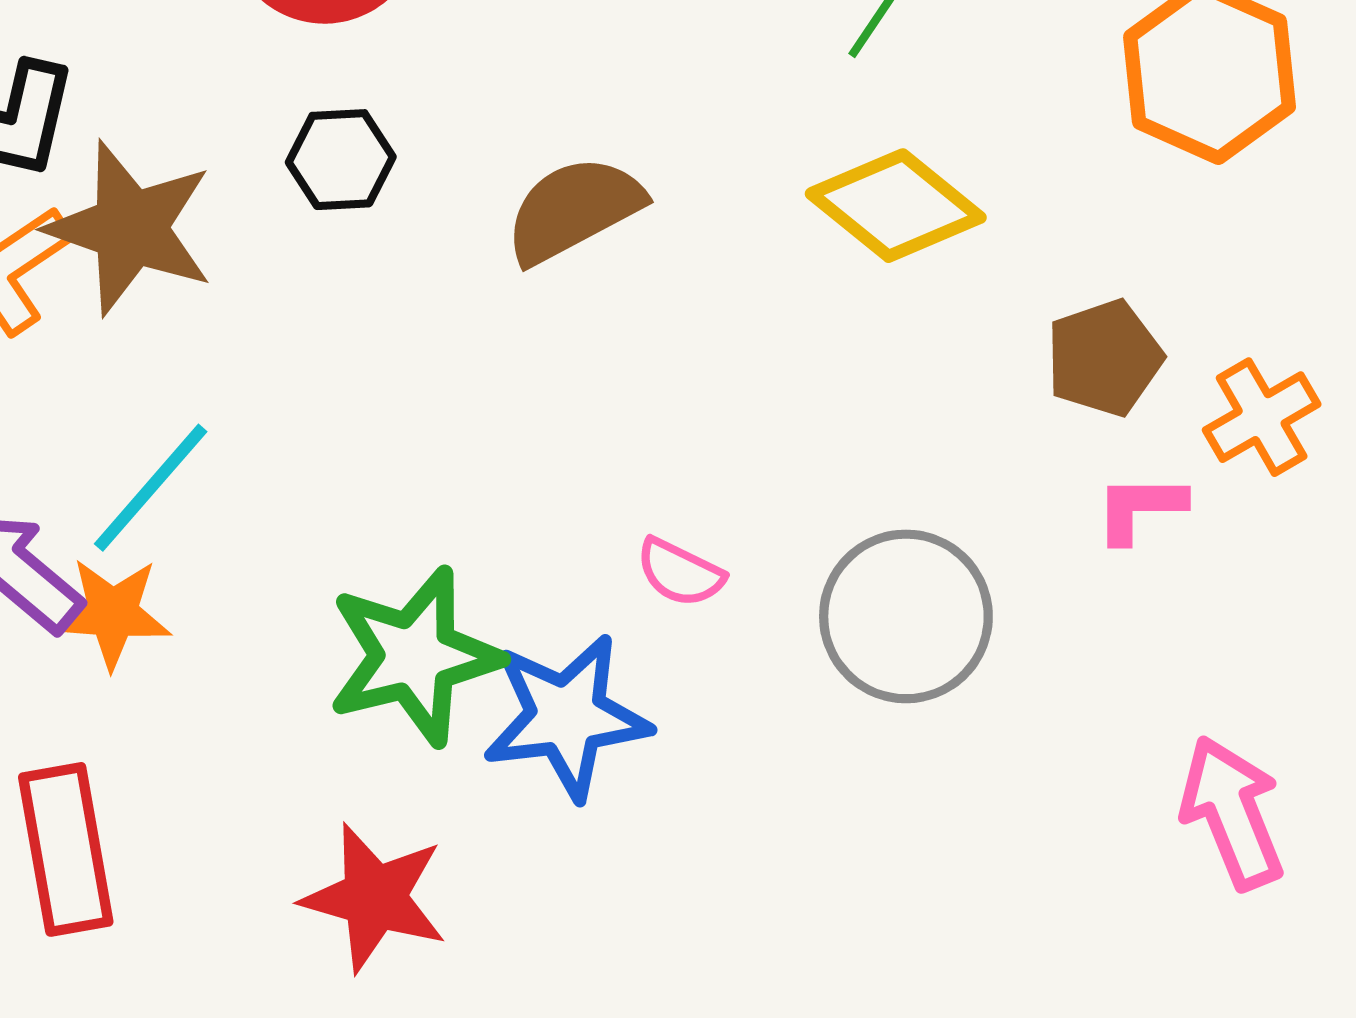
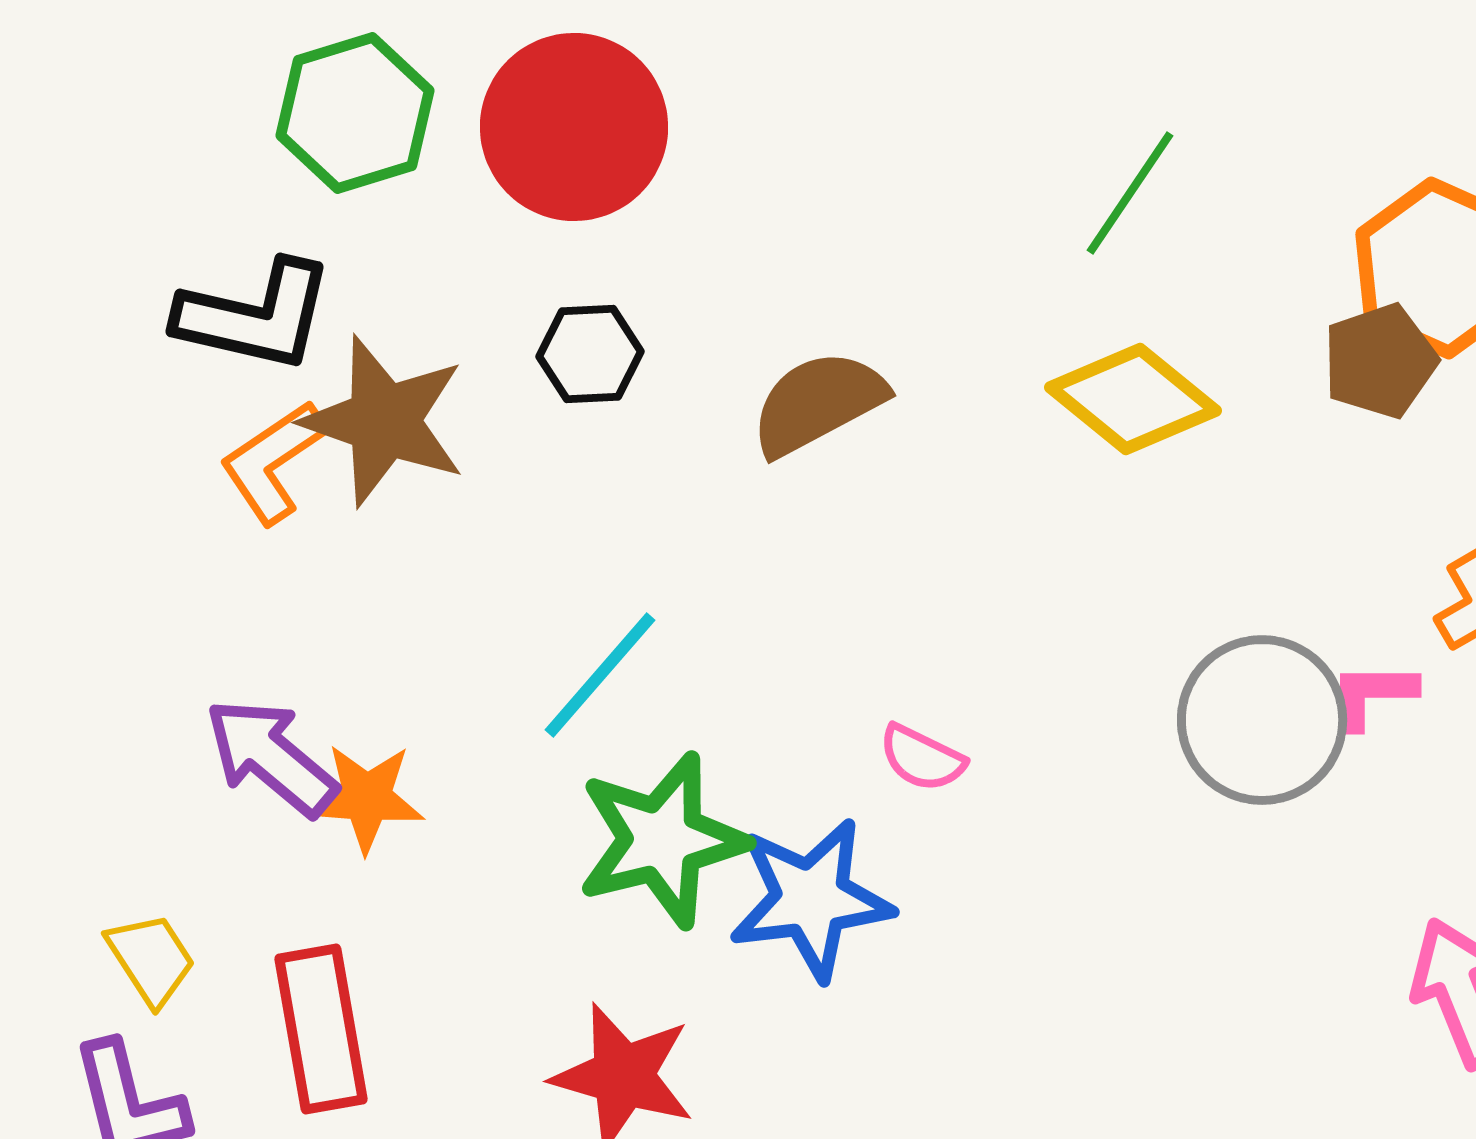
brown pentagon: (1104, 358) -> (1380, 361), moved
cyan line: (151, 488) -> (600, 675), moved
gray circle: (906, 616) -> (1262, 720), moved

